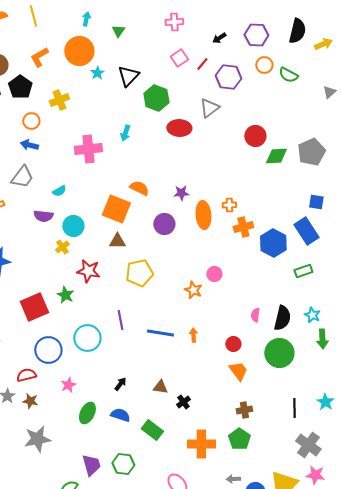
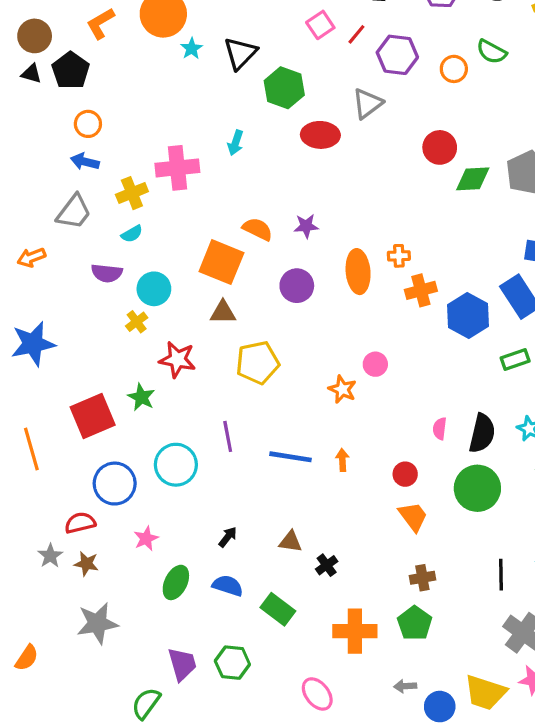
orange circle: (264, 65) -> (454, 69), moved
yellow cross: (59, 100) -> (132, 193), moved
purple star: (181, 193) -> (306, 226), moved

